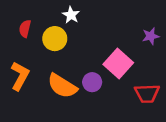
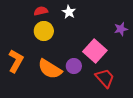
white star: (71, 15) -> (69, 12), moved
red semicircle: (25, 29) -> (41, 11), moved, turned 64
red trapezoid: (147, 93) -> (105, 78), moved, turned -130

